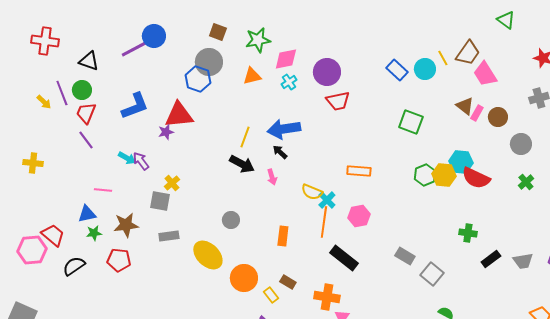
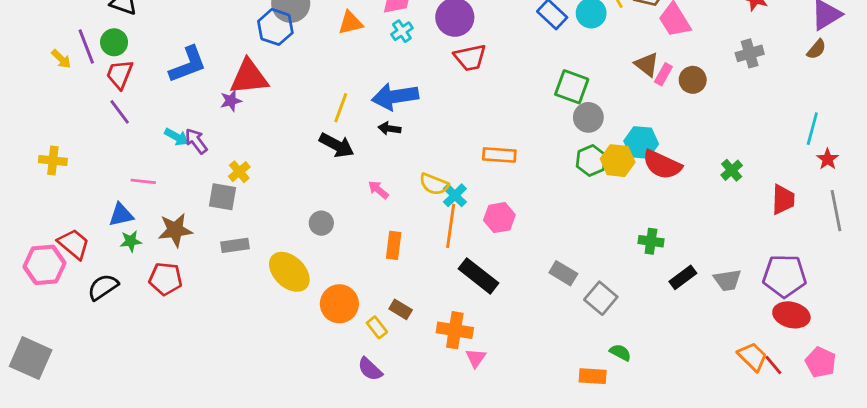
gray circle: (521, 144) -> (588, 117), moved
black arrow: (280, 152) -> (389, 129), turned -35
yellow cross: (33, 163) -> (53, 161), moved
pink arrow: (272, 177) -> (378, 190), moved, turned 147

